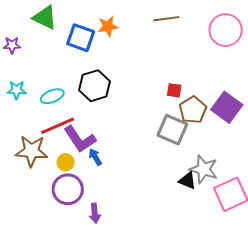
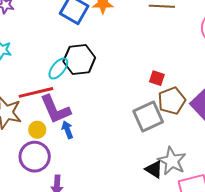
cyan ellipse: (52, 96) -> (58, 69), moved, turned -40
gray square: (172, 130) -> (148, 116), turned 32

